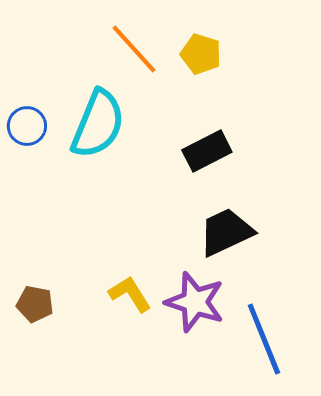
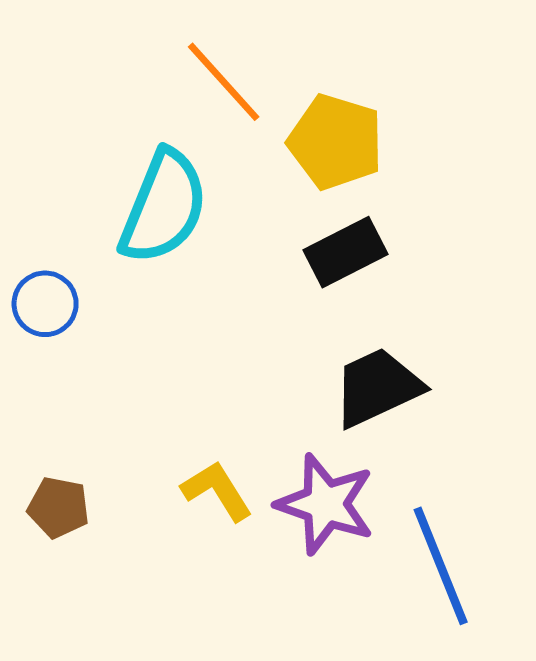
yellow pentagon: (201, 54) -> (336, 142), moved, size x1.4
blue circle: (27, 126) -> (45, 304), moved

